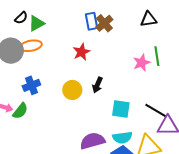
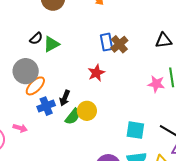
orange ellipse: (31, 46) -> (35, 86), moved, turned -35
pink star: (142, 63) -> (156, 84), turned 30
black arrow: (97, 85) -> (65, 98), moved
green semicircle: (20, 111) -> (73, 117), moved

